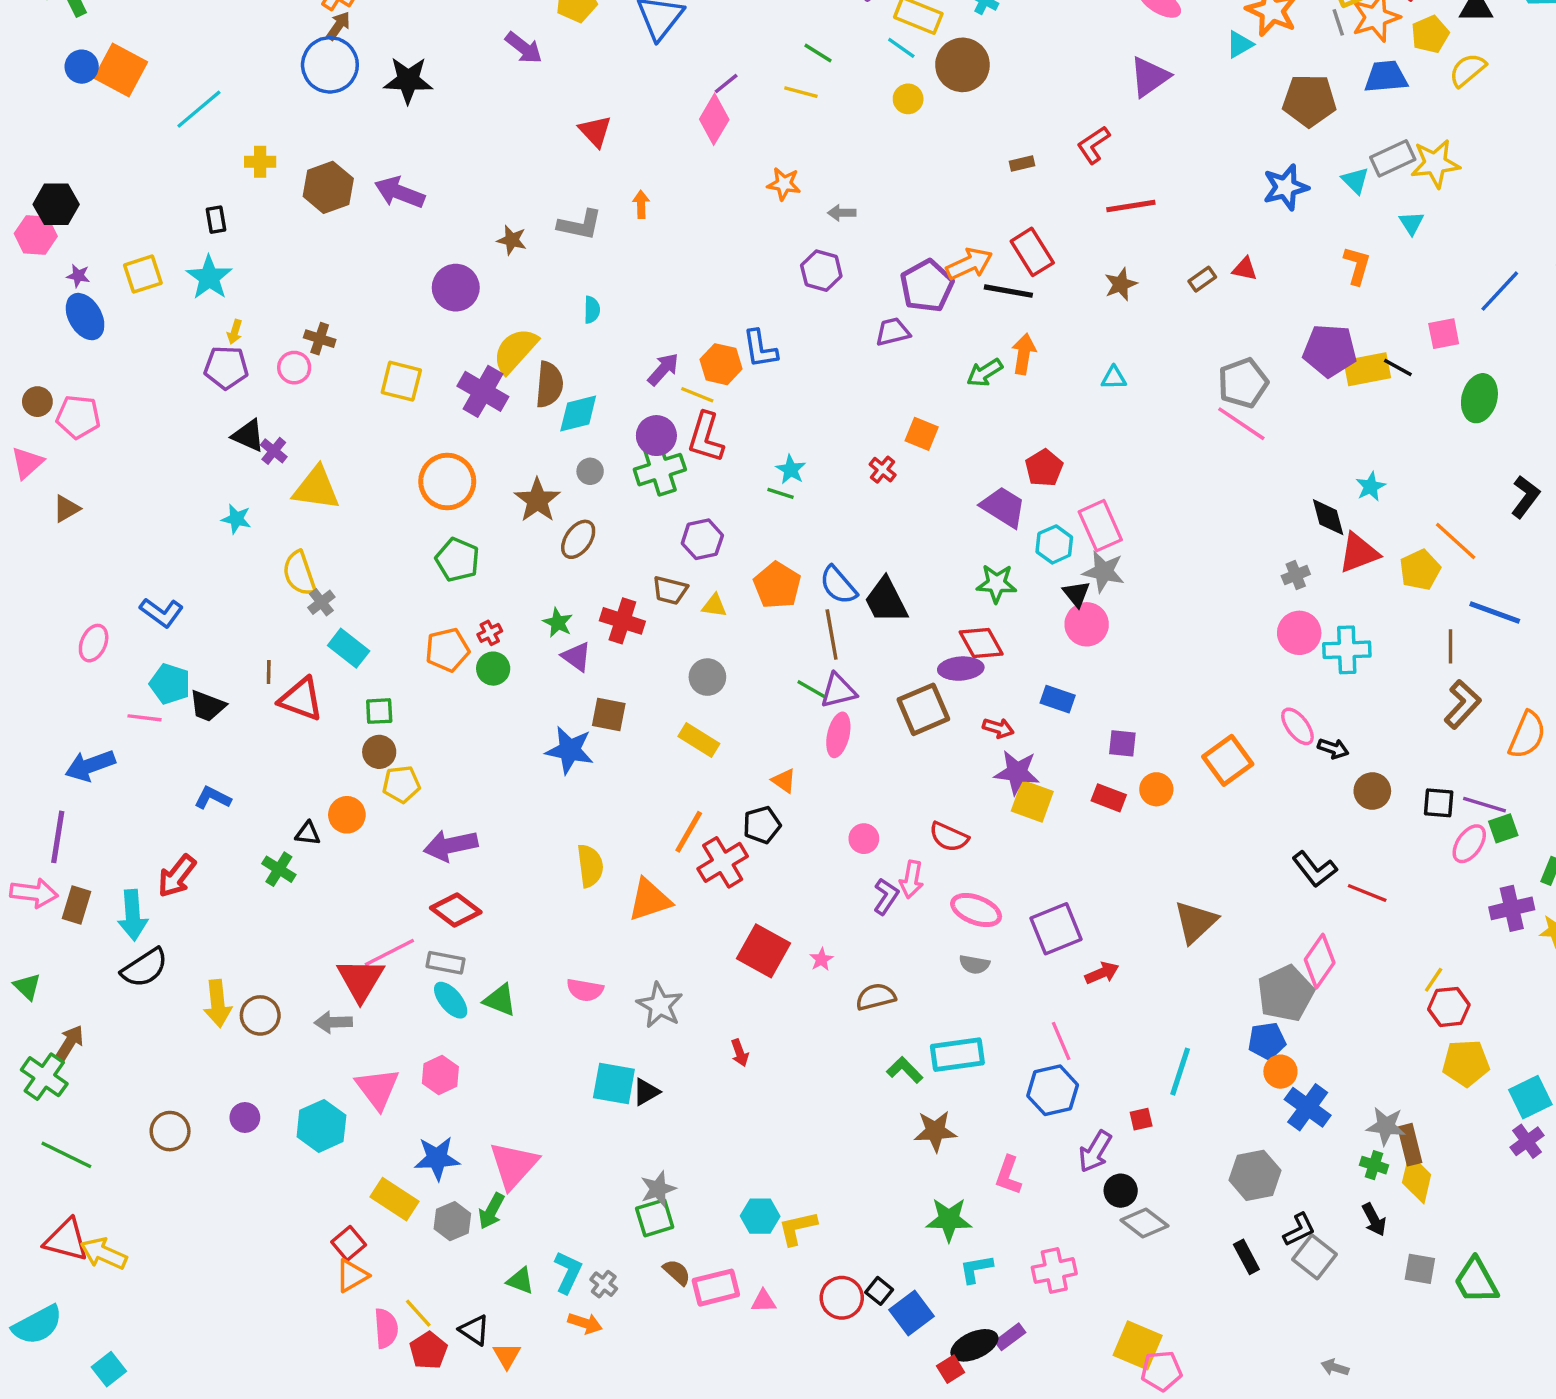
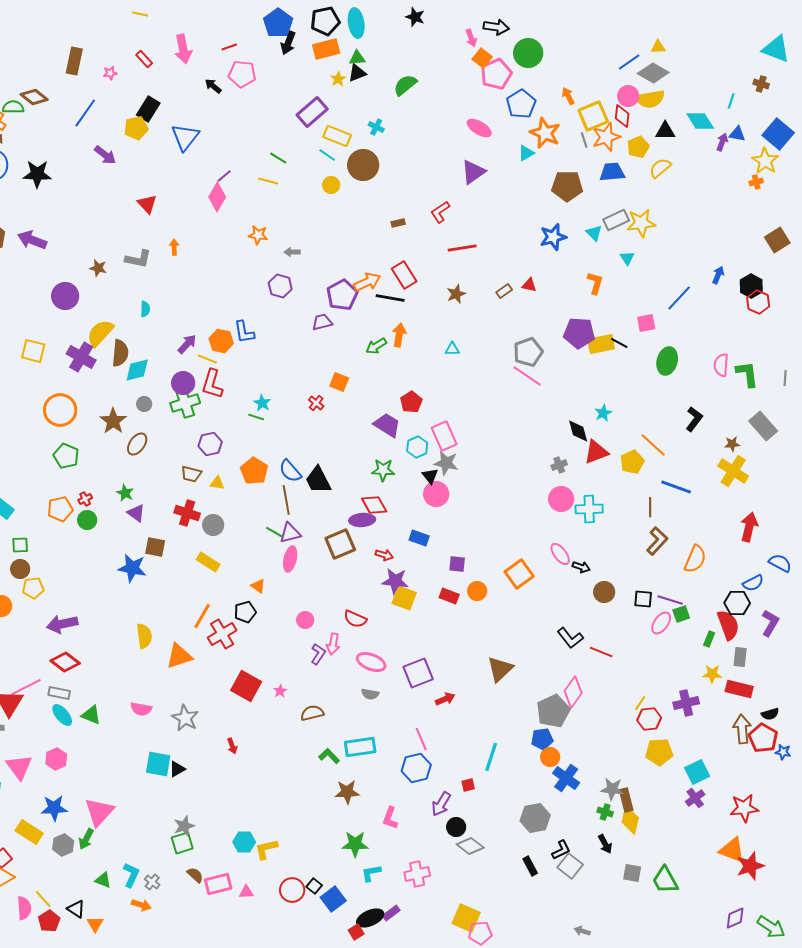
red cross: (622, 621) -> (187, 513), moved
purple cross: (1512, 908) -> (686, 703), moved

